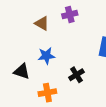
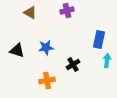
brown triangle: (42, 23) -> (30, 13), moved
black triangle: (22, 71) -> (17, 51), moved

